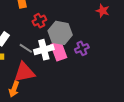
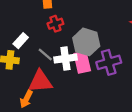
red cross: (39, 21) -> (55, 24), moved
purple cross: (82, 48) -> (109, 62), size x1.5

